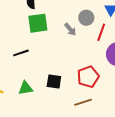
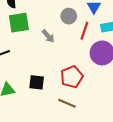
gray arrow: (70, 29) -> (48, 36), moved
brown line: (83, 102) -> (67, 103), turned 42

